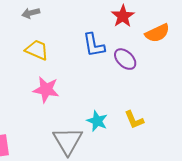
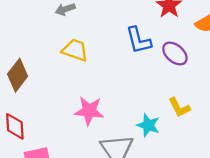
pink star: (46, 90) -> (89, 111), moved
yellow L-shape: (134, 120) -> (179, 107), moved

